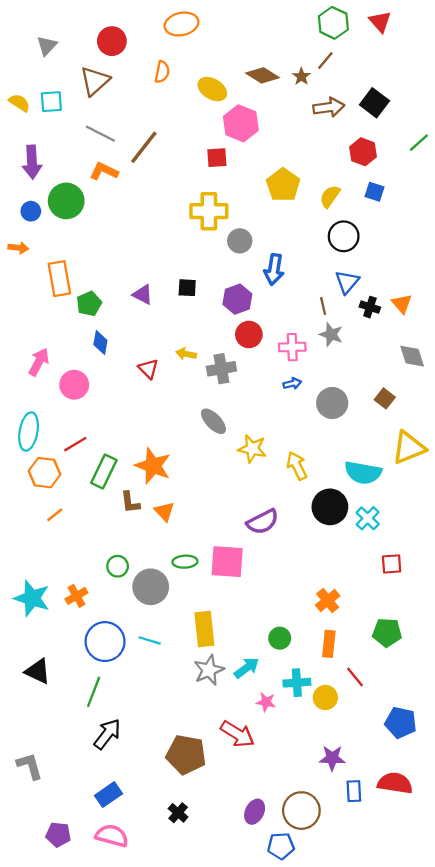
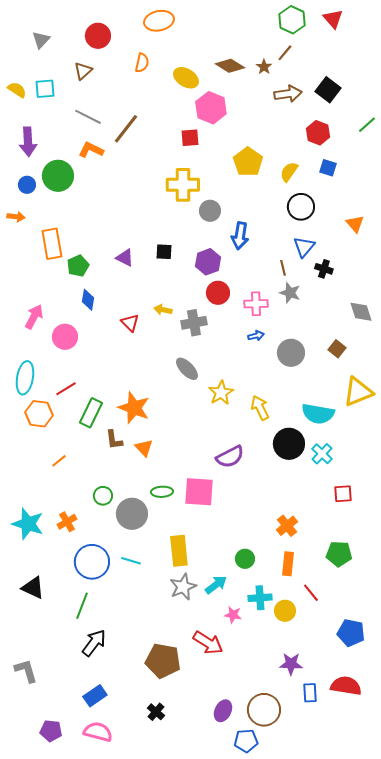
brown triangle: (95, 81) -> (83, 71), size x0.7
orange triangle: (402, 304) -> (355, 224), moved
yellow star: (252, 449) -> (221, 393), turned 30
orange line: (55, 515) -> (59, 461), moved

